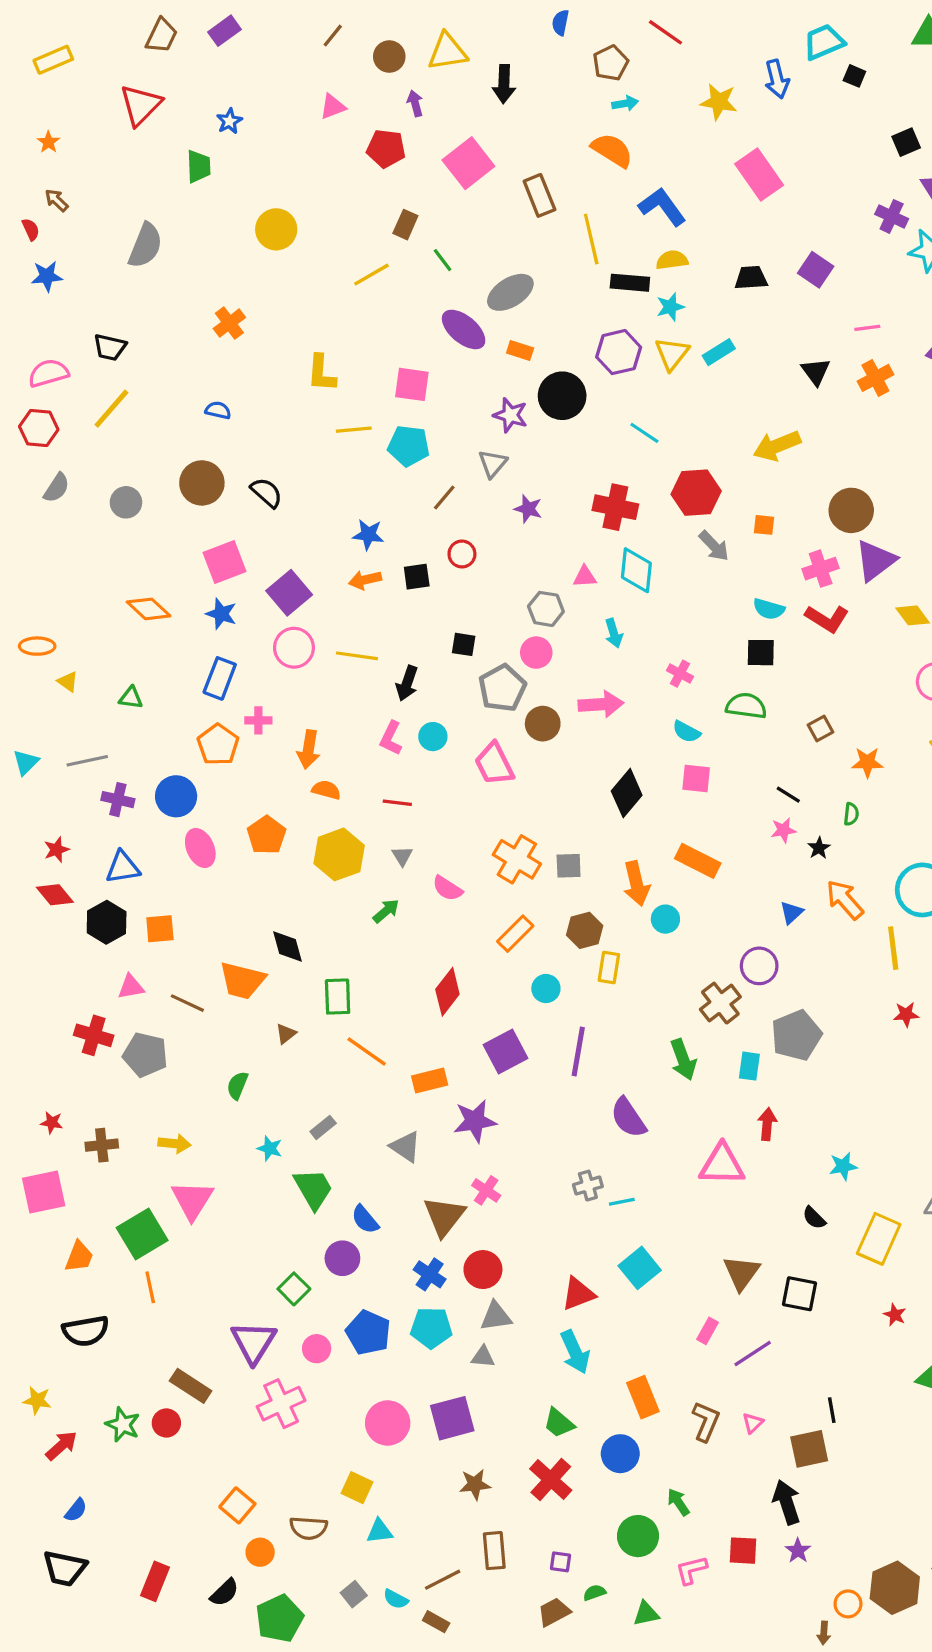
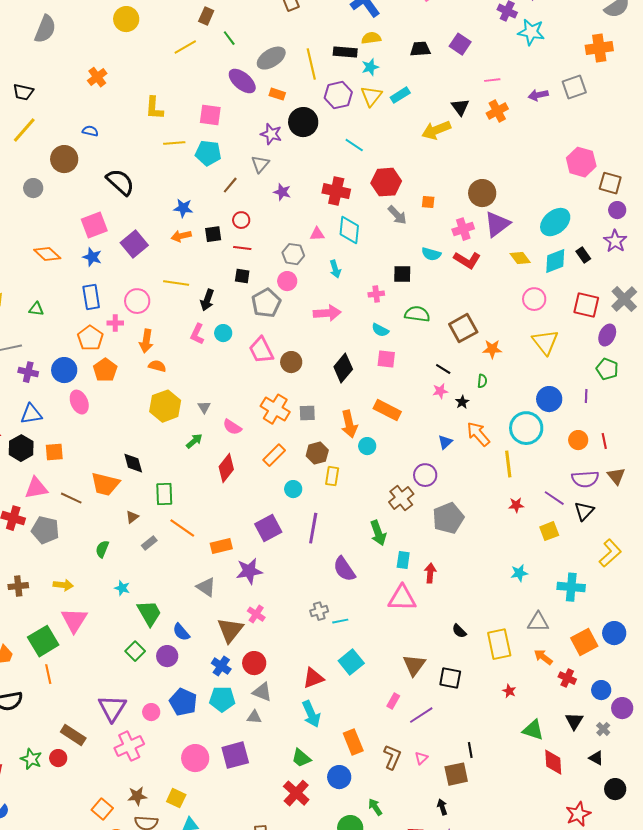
yellow line: (591, 239) -> (311, 64), moved
yellow arrow: (777, 446) -> (436, 130), moved
brown circle: (202, 483) -> (64, 159), moved
black semicircle: (267, 493) -> (120, 182), size x1.4
pink circle: (294, 648) -> (137, 301), moved
black square: (761, 653) -> (402, 274), moved
pink cross: (680, 674) -> (376, 294), turned -35
blue rectangle: (220, 678) -> (91, 297), turned -30
brown circle: (543, 724) -> (291, 362), moved
brown square: (821, 728) -> (463, 328), size x1.8
red line: (397, 803) -> (242, 248), moved
orange pentagon: (267, 835) -> (105, 370), moved
pink triangle: (131, 987) -> (36, 488), size x1.4
red diamond: (447, 992) -> (226, 468), moved
cyan rectangle: (749, 1066) -> (403, 560), moved
gray rectangle: (323, 1127) -> (149, 543), moved
cyan star: (843, 1166) -> (519, 573), moved
yellow rectangle: (879, 1239) -> (499, 644), turned -36
green square: (294, 1289) -> (135, 651), moved
gray triangle: (496, 1316) -> (262, 692), turned 30
brown star: (475, 1484) -> (137, 796), moved
black arrow: (787, 1502) -> (442, 807), size x0.6

